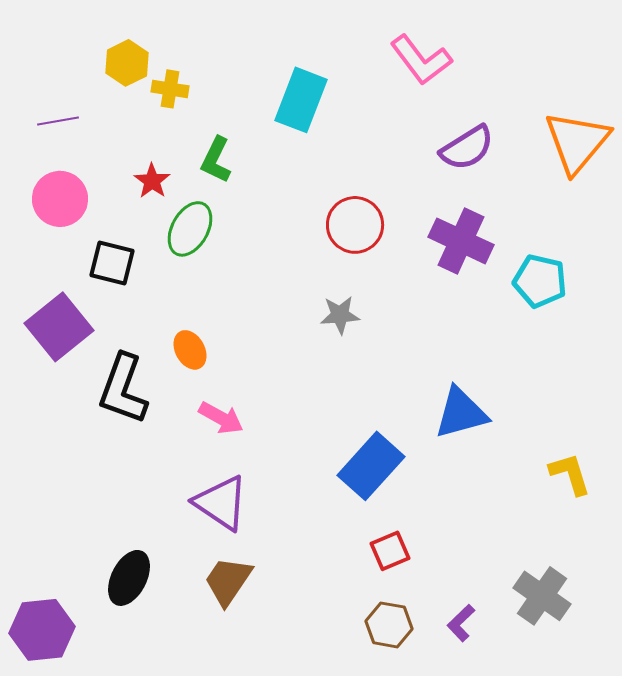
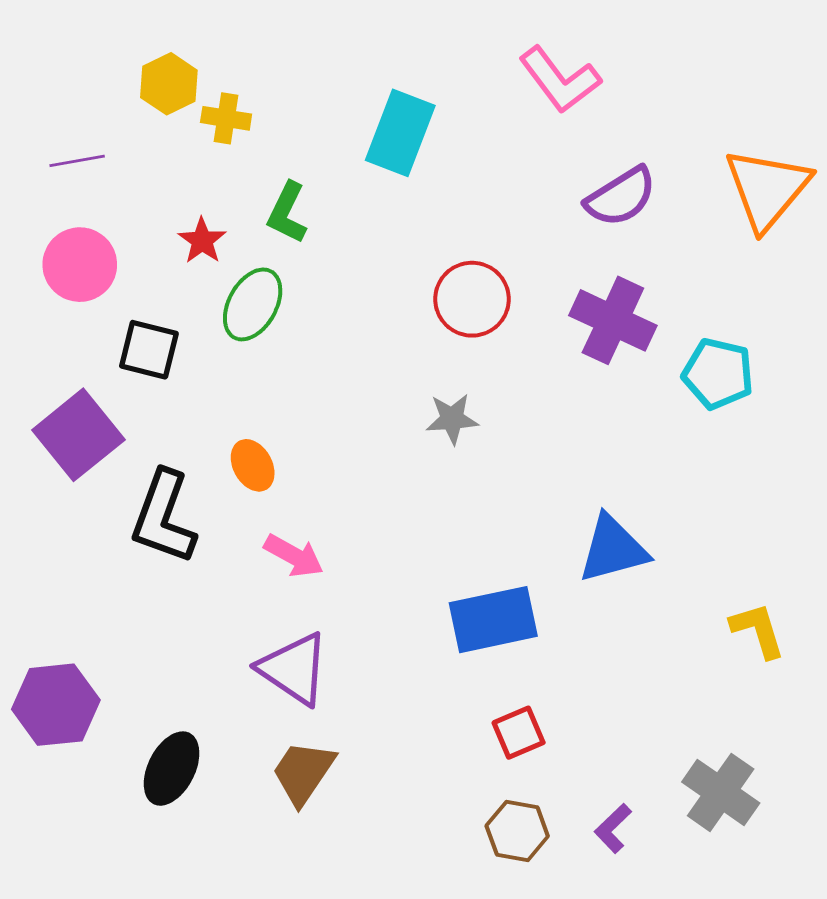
blue rectangle: (371, 466) -> (493, 620), turned 36
purple hexagon: (42, 630) -> (56, 705), moved

